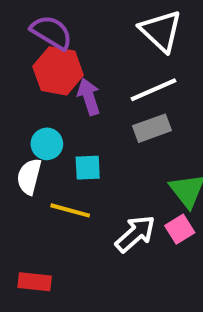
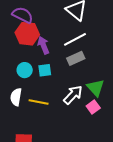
cyan square: (88, 168) -> (45, 70), moved
white semicircle: (29, 177) -> (16, 97), moved
white arrow: (135, 234) -> (73, 95), moved

